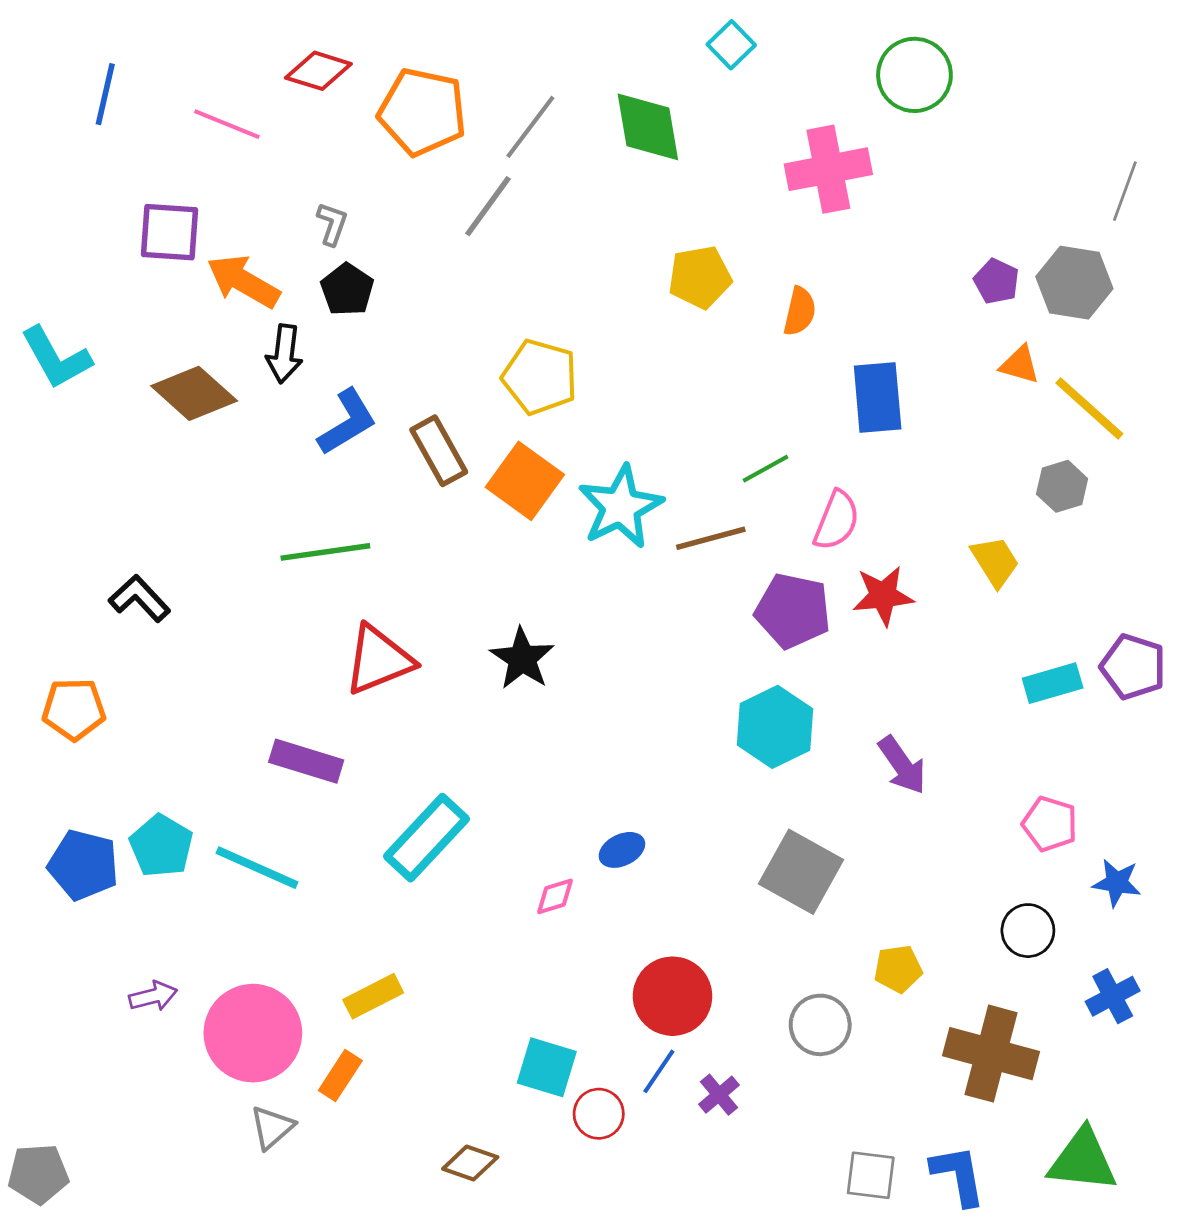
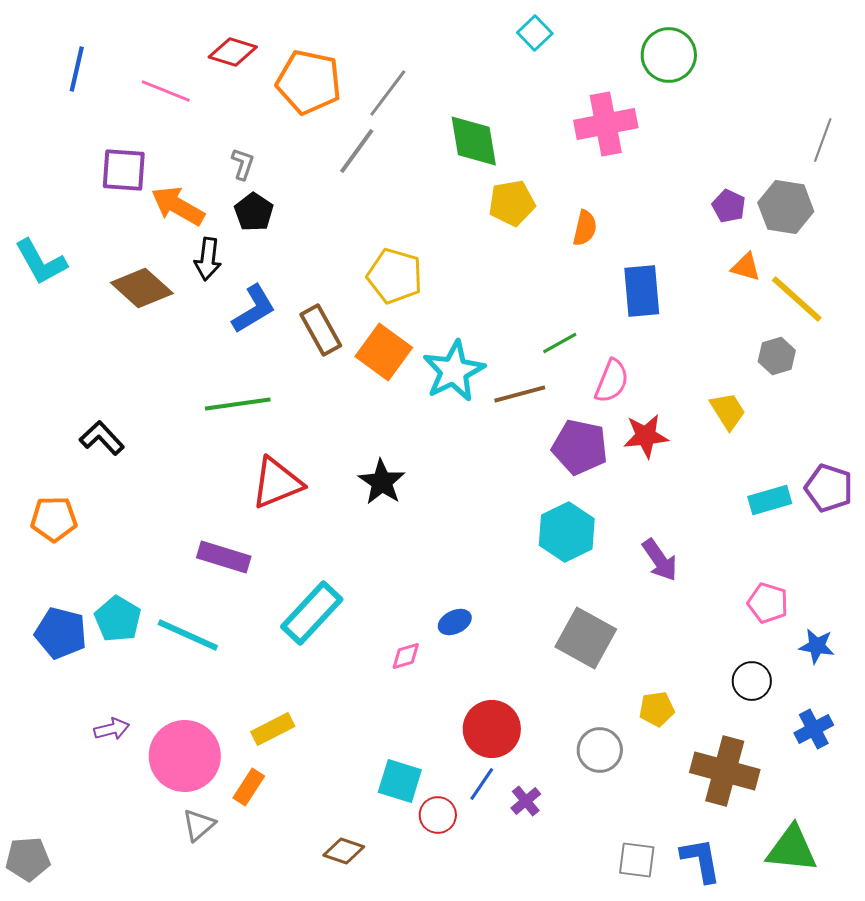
green diamond: (648, 127) -> (474, 141), moved

